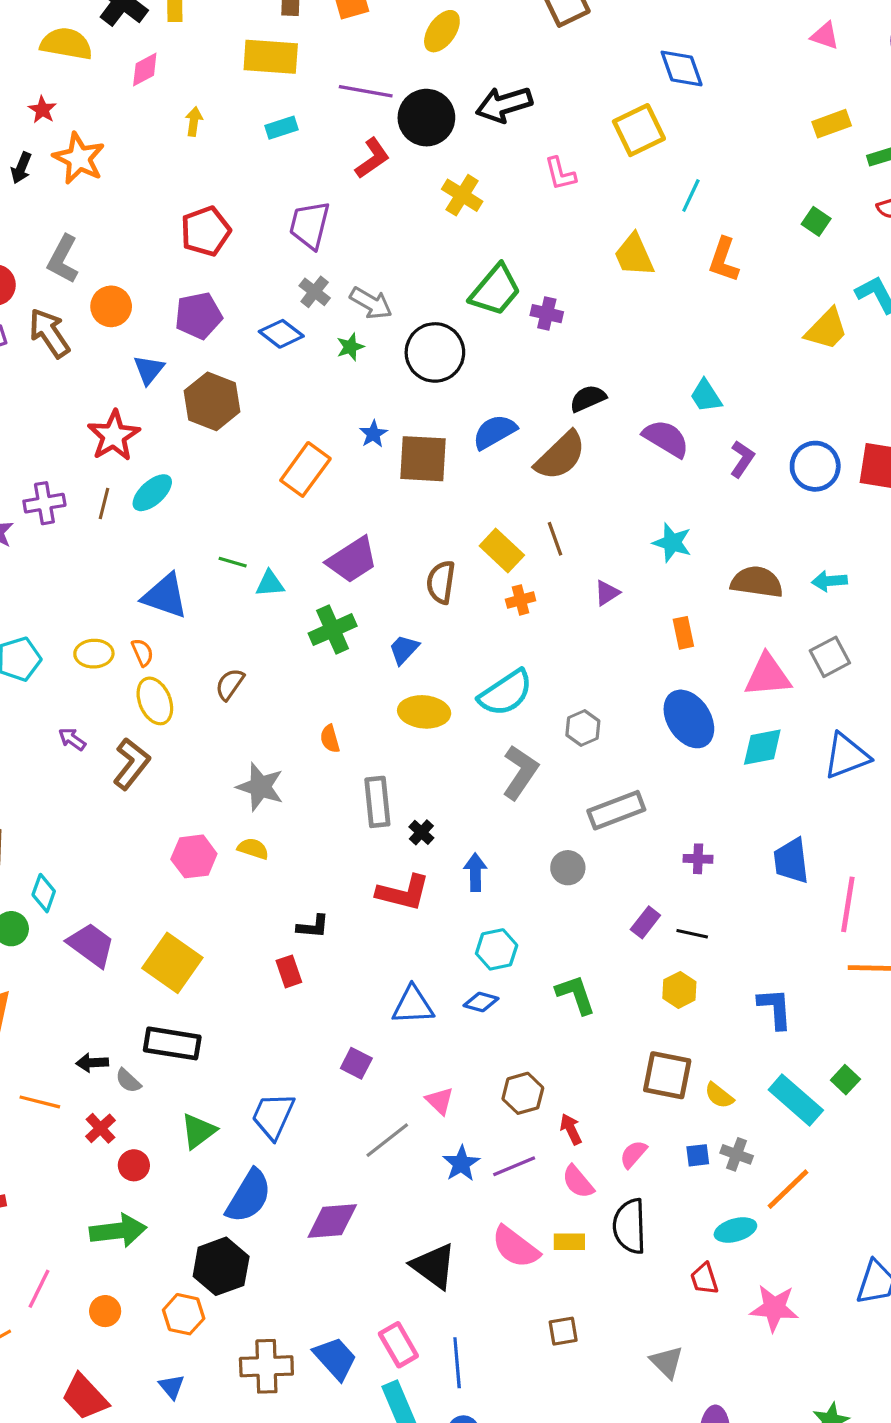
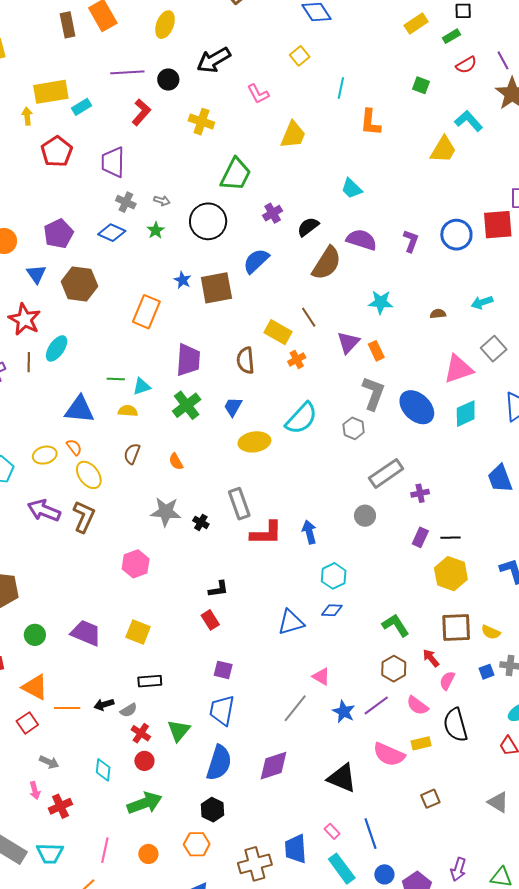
yellow rectangle: (271, 57) -> (51, 92), moved
black circle: (426, 118) -> (168, 80), size x0.6
yellow square: (639, 130) -> (300, 56), size x0.6
red pentagon: (206, 231) -> (57, 152), moved
yellow trapezoid: (634, 255) -> (293, 135), moved, turned -120
gray arrow: (371, 303) -> (162, 201), size x0.6
purple cross: (547, 314) -> (273, 213), moved, turned -30
cyan trapezoid: (706, 396) -> (352, 188), moved
brown semicircle: (560, 456) -> (327, 263), moved
purple trapezoid: (352, 560) -> (188, 360), turned -40
brown semicircle: (757, 582) -> (438, 314), size x0.5
purple triangle: (607, 593) -> (348, 342), size x1.4
orange rectangle: (683, 633) -> (376, 351), moved
purple arrow: (72, 739) -> (44, 510), size x1.8
orange semicircle: (330, 739) -> (176, 462), moved
gray L-shape: (520, 772) -> (373, 393), moved
black cross: (421, 832) -> (201, 522), moved
yellow semicircle: (253, 849) -> (128, 411), moved
purple cross: (698, 859) -> (420, 493), moved
cyan diamond: (44, 893) -> (103, 770), moved
red L-shape: (403, 893) -> (266, 533), moved
yellow square: (172, 963) -> (138, 632), size x0.7
yellow hexagon: (679, 990) -> (451, 574), size x1.5
green L-shape: (576, 995) -> (396, 625), moved
black rectangle: (172, 1043) -> (150, 681), size x0.7
purple square: (356, 1063) -> (223, 670), moved
gray semicircle: (128, 1081) -> (129, 710), turned -60
brown hexagon: (523, 1093) -> (394, 669), moved
orange line: (40, 1102) -> (67, 708), moved
red cross: (100, 1128) -> (141, 733), moved
red arrow: (571, 1129) -> (431, 658), moved
black hexagon: (221, 1266) -> (212, 810), size x0.7
pink rectangle: (398, 1345) -> (332, 831), size x0.6
blue trapezoid: (335, 1358) -> (296, 849), turned -128

